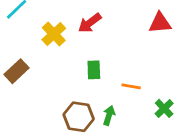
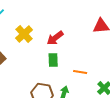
red arrow: (90, 23) -> (55, 38), moved

